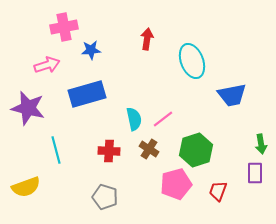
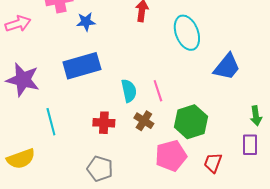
pink arrow: (47, 65) -> (18, 24), moved
blue trapezoid: (232, 95) -> (227, 67), turned -40
pink line: (163, 119) -> (158, 91), turned -70

